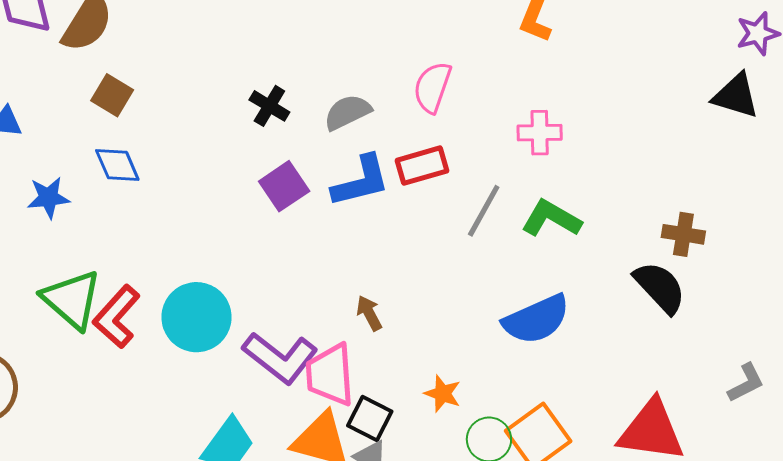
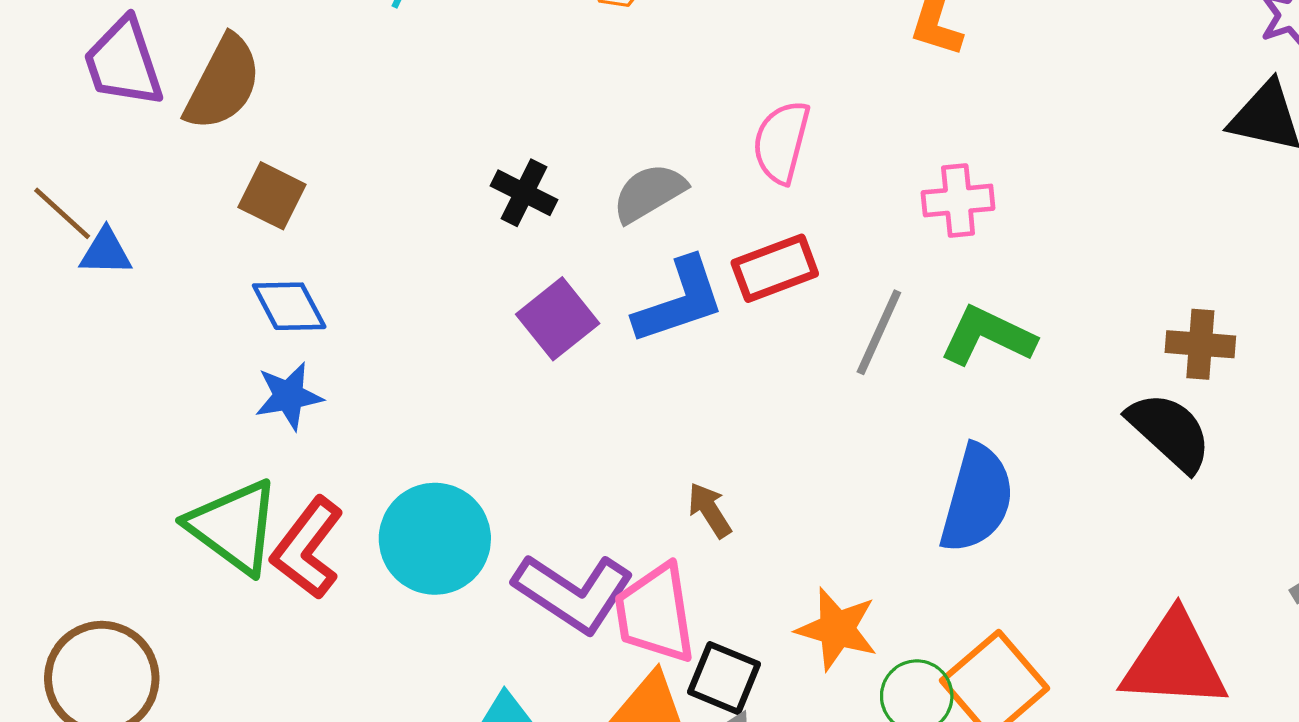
blue star: (48, 198) -> (289, 396), moved
blue semicircle: (536, 319) -> (977, 499), turned -46
orange star: (443, 394) -> (837, 629), size x1.4

